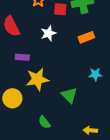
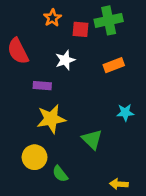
purple rectangle: (22, 57) -> (42, 86), moved
yellow circle: (12, 98) -> (35, 157), moved

